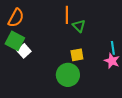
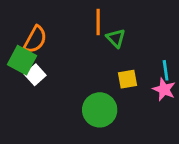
orange semicircle: (16, 18) -> (35, 40), moved
yellow square: (77, 55) -> (127, 79), moved

